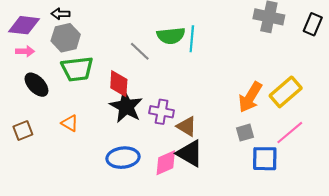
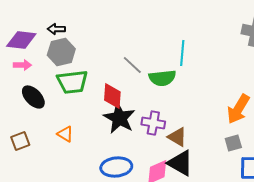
green semicircle: (171, 36) -> (162, 78), moved

